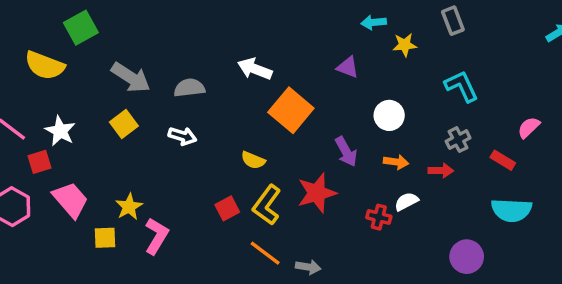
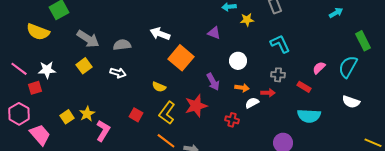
white star: (60, 131) -> (47, 70), turned -30
gray cross: (458, 140) -> (278, 75), turned 32
pink trapezoid: (70, 200) -> (40, 135), moved
white semicircle: (406, 202) -> (252, 103), moved
red square: (227, 208) -> (136, 115), moved, turned -32
yellow square: (105, 238) -> (67, 117), moved, turned -32

